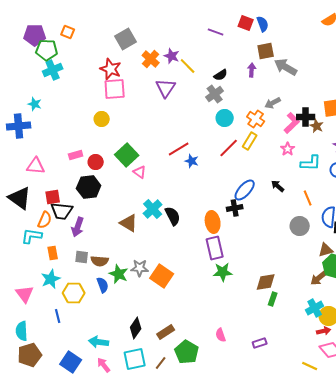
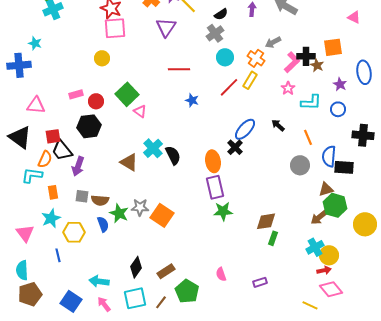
red line: (179, 149) -> (179, 69), moved, turned 30
black cross: (235, 208) -> (235, 147), turned -35
black trapezoid: (62, 211) -> (62, 150), turned 45

